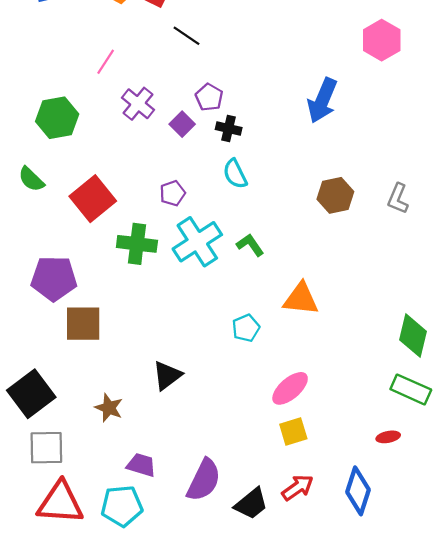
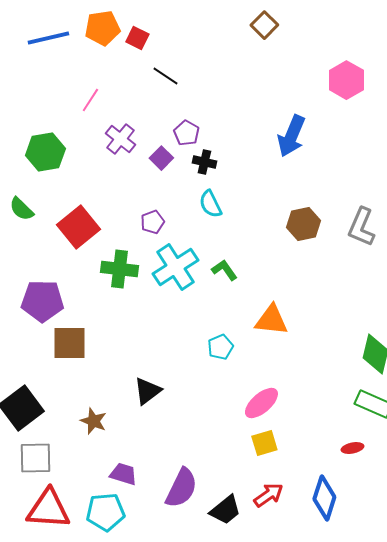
gray L-shape: (398, 199) -> (361, 227), size x1.4

